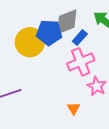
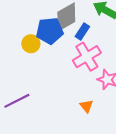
yellow circle: (30, 42) -> (31, 44), size x0.6

